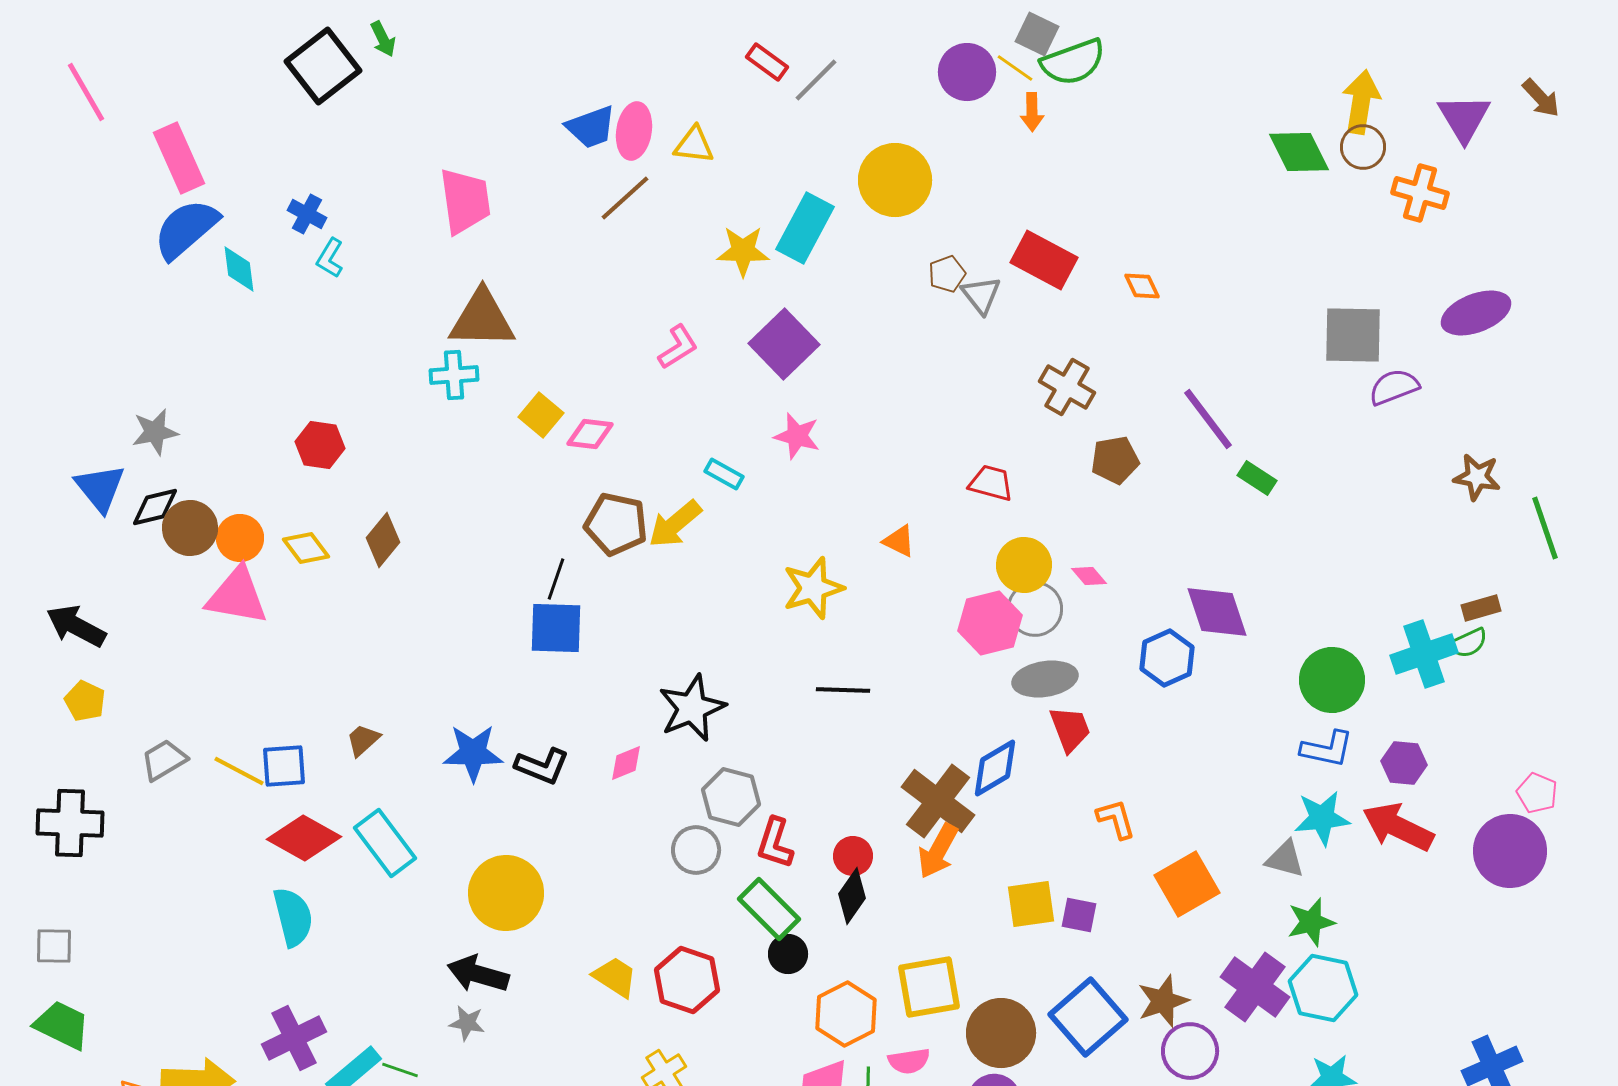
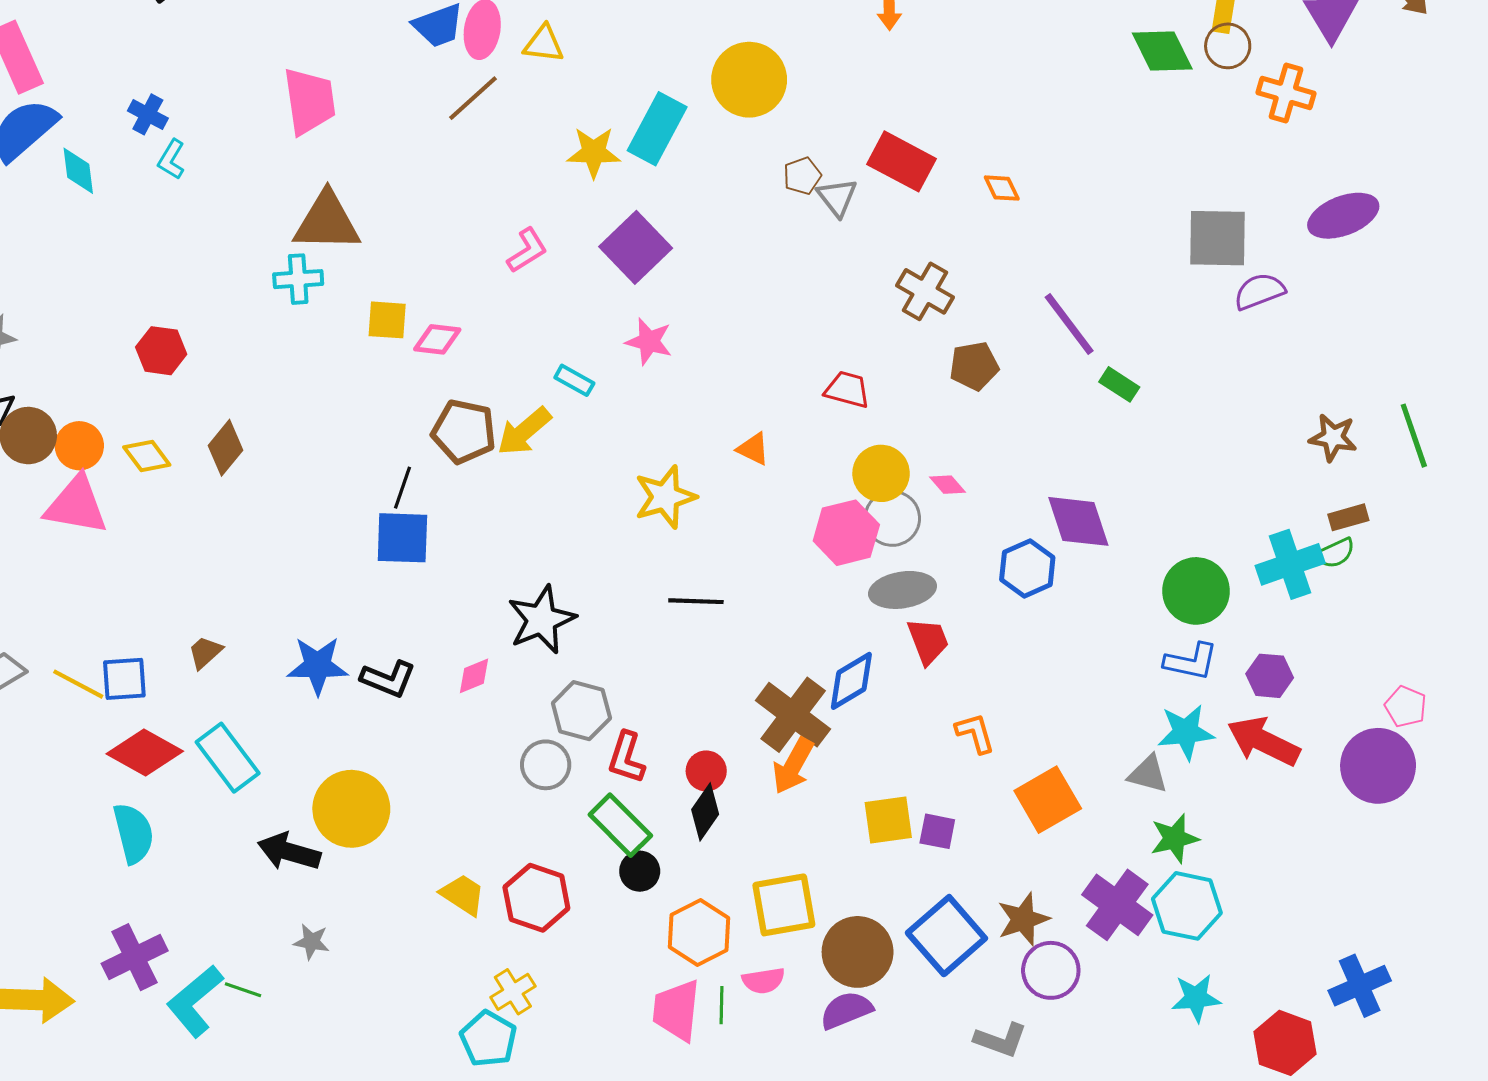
yellow square: (541, 415) -> (387, 320), turned -36
brown star: (1477, 477) -> (1333, 438), moved
black arrow: (478, 974) -> (289, 852), moved

